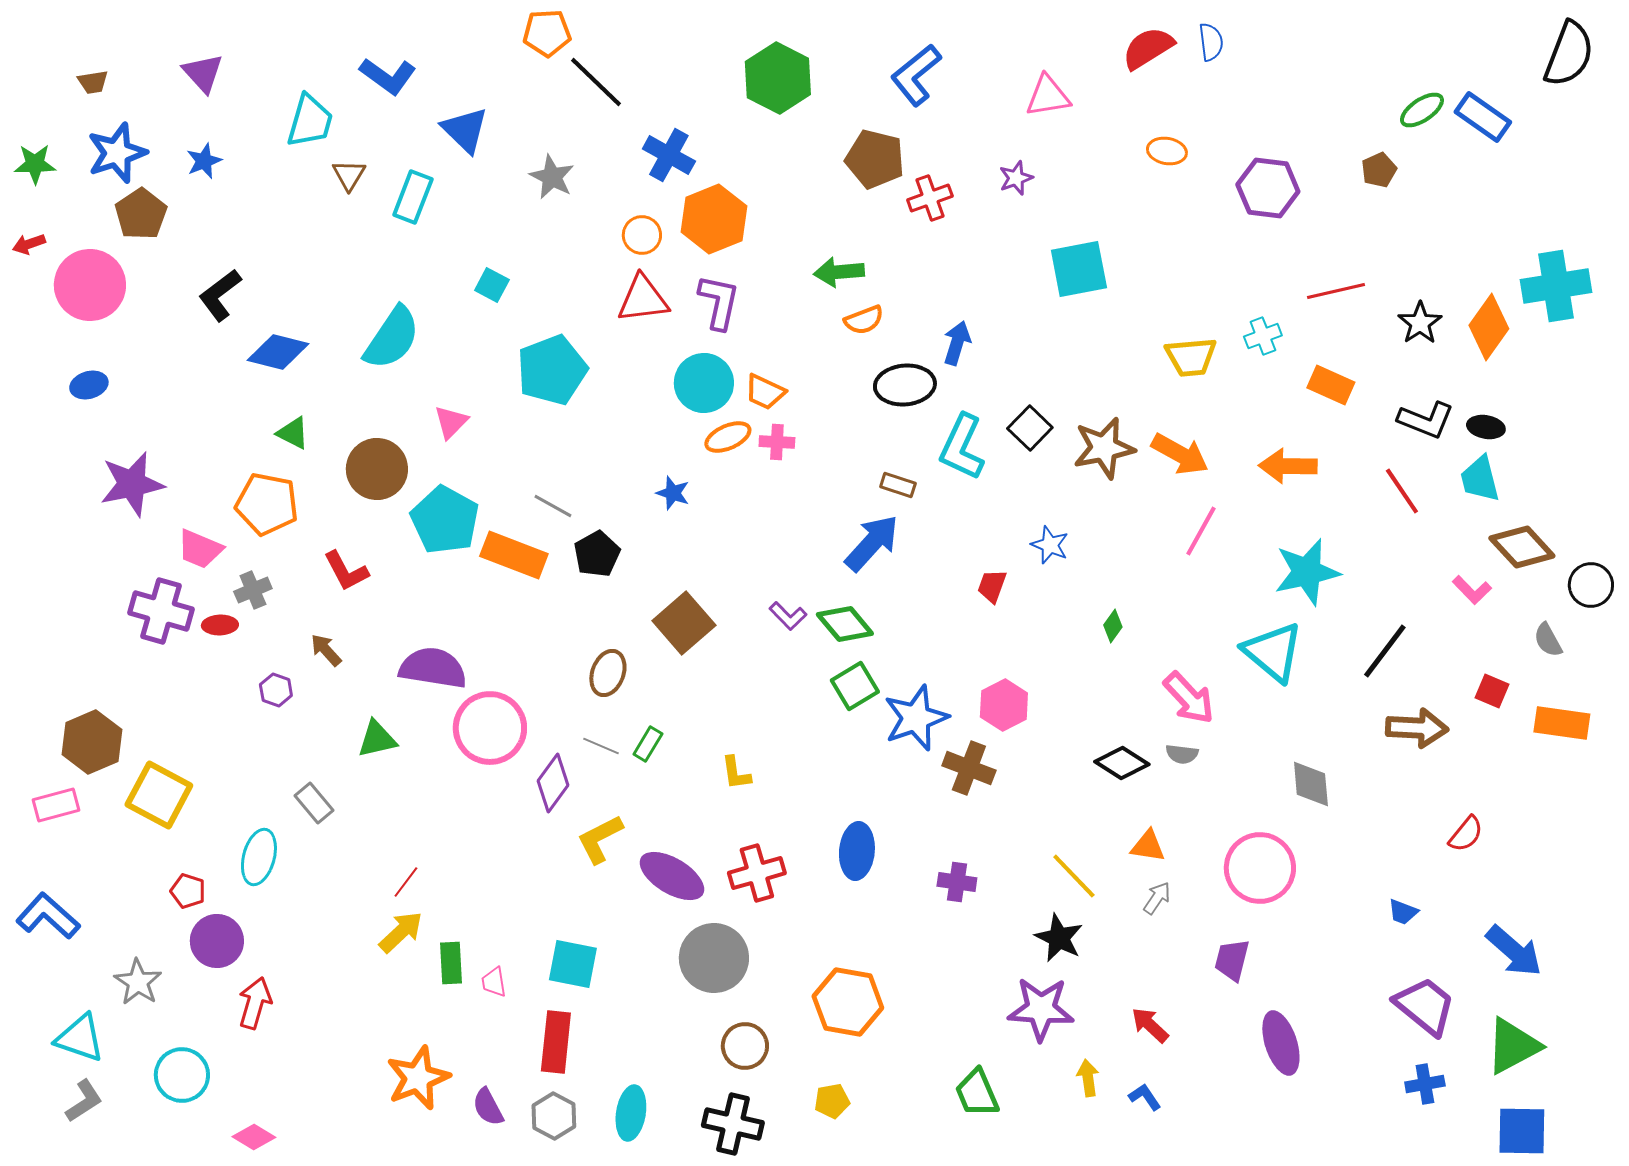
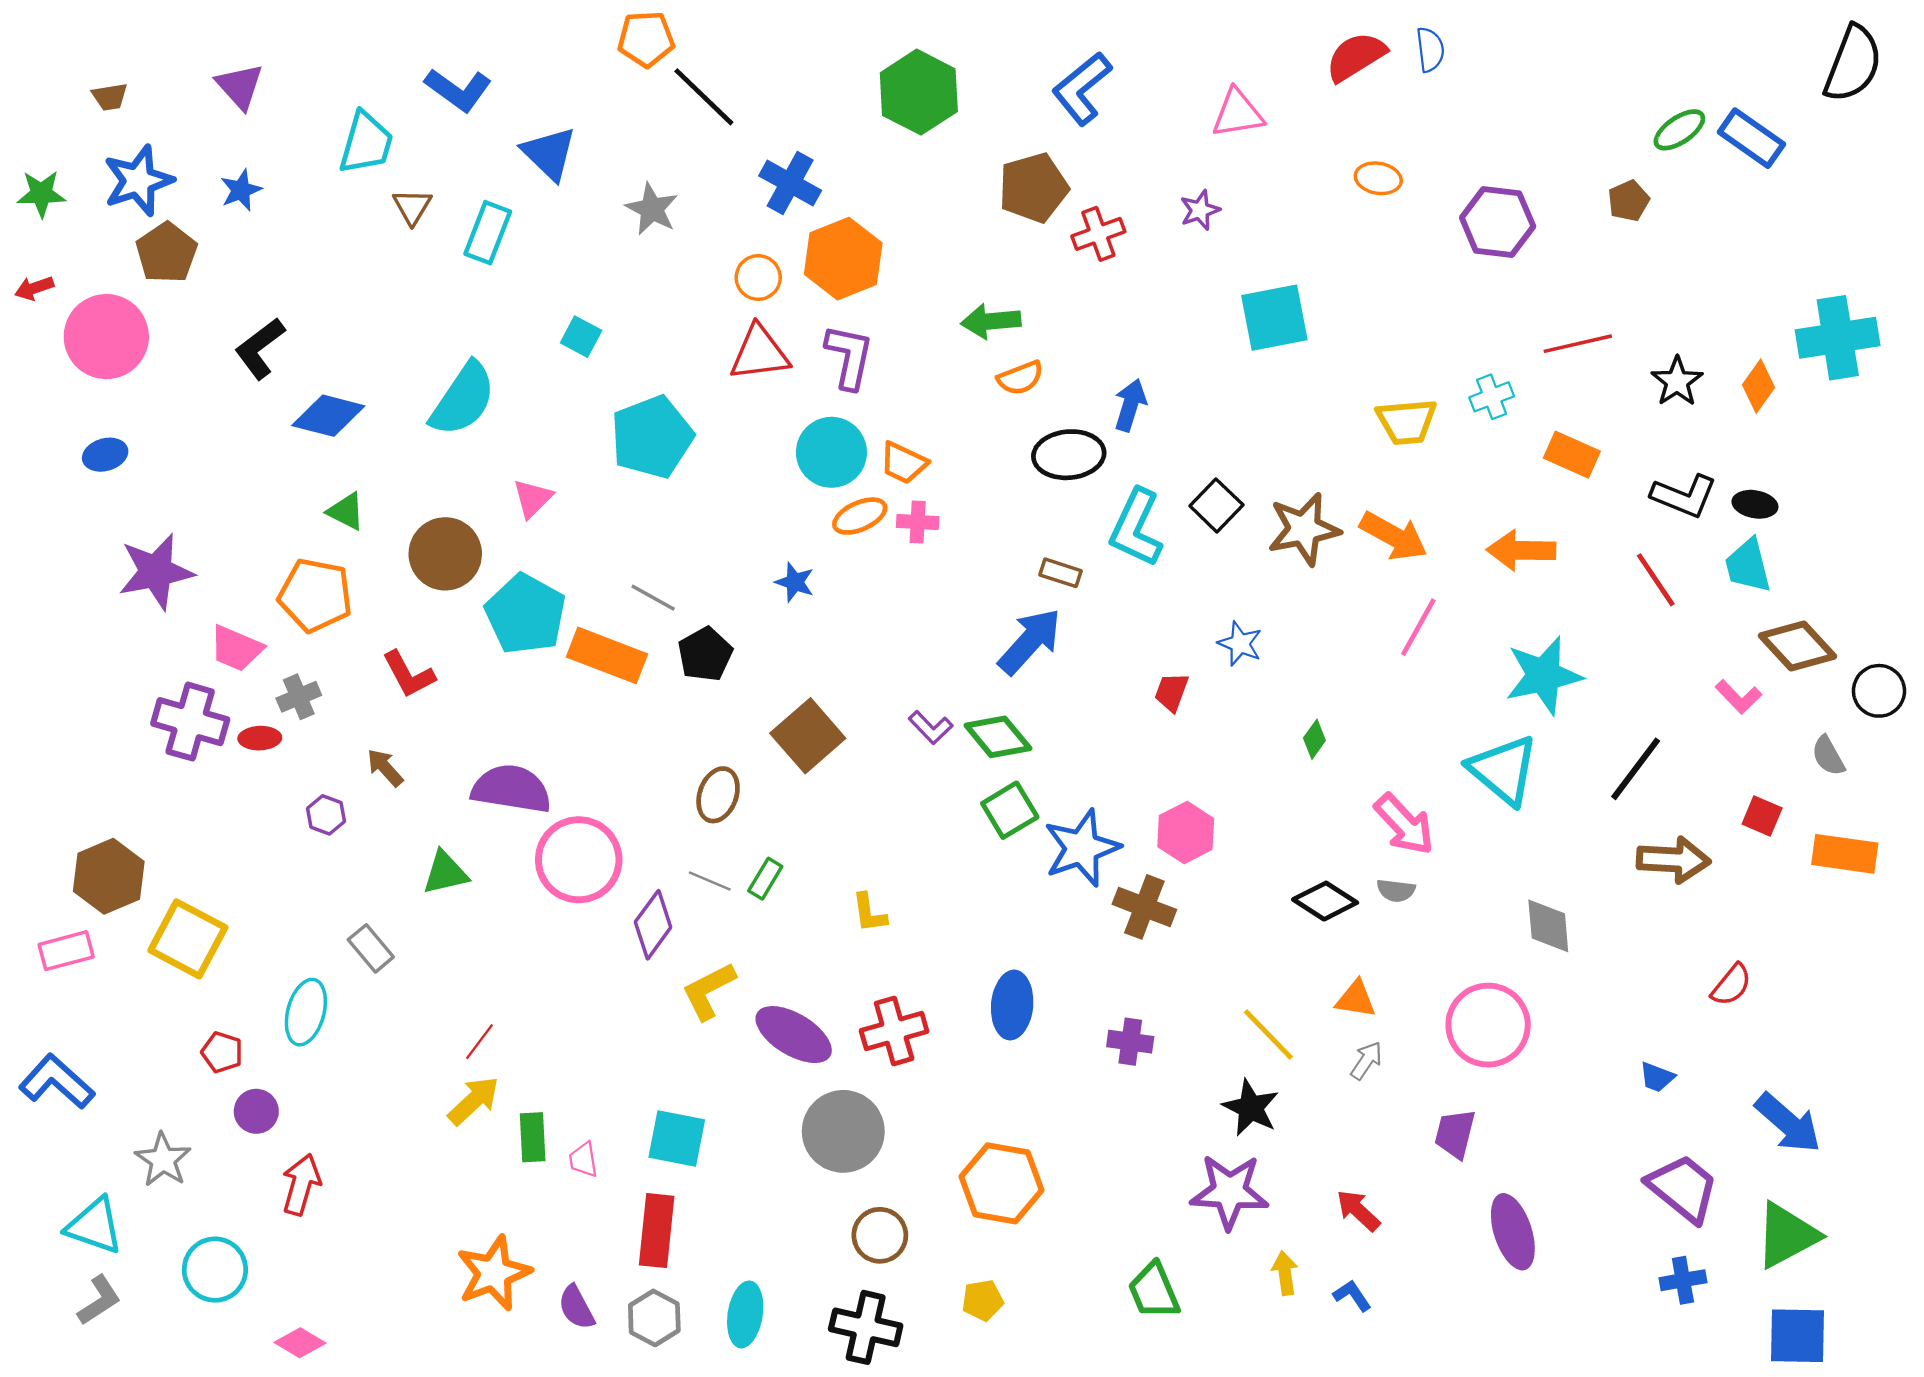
brown pentagon: (875, 159) -> (1033, 188), turned -30
orange diamond: (1489, 327) -> (1759, 386), size x0.7
purple circle: (217, 941) -> (256, 1111), size x0.7

